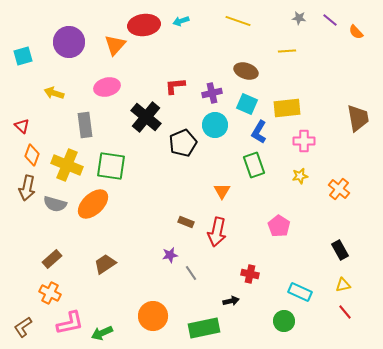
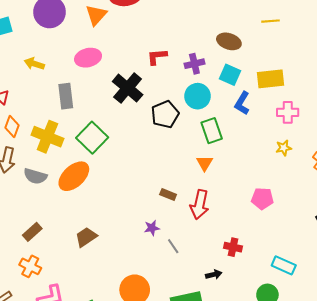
green rectangle: (254, 165) -> (212, 131), moved
green square: (111, 166) -> (92, 138), turned 36
pink pentagon: (279, 226) -> (262, 199), turned -30

